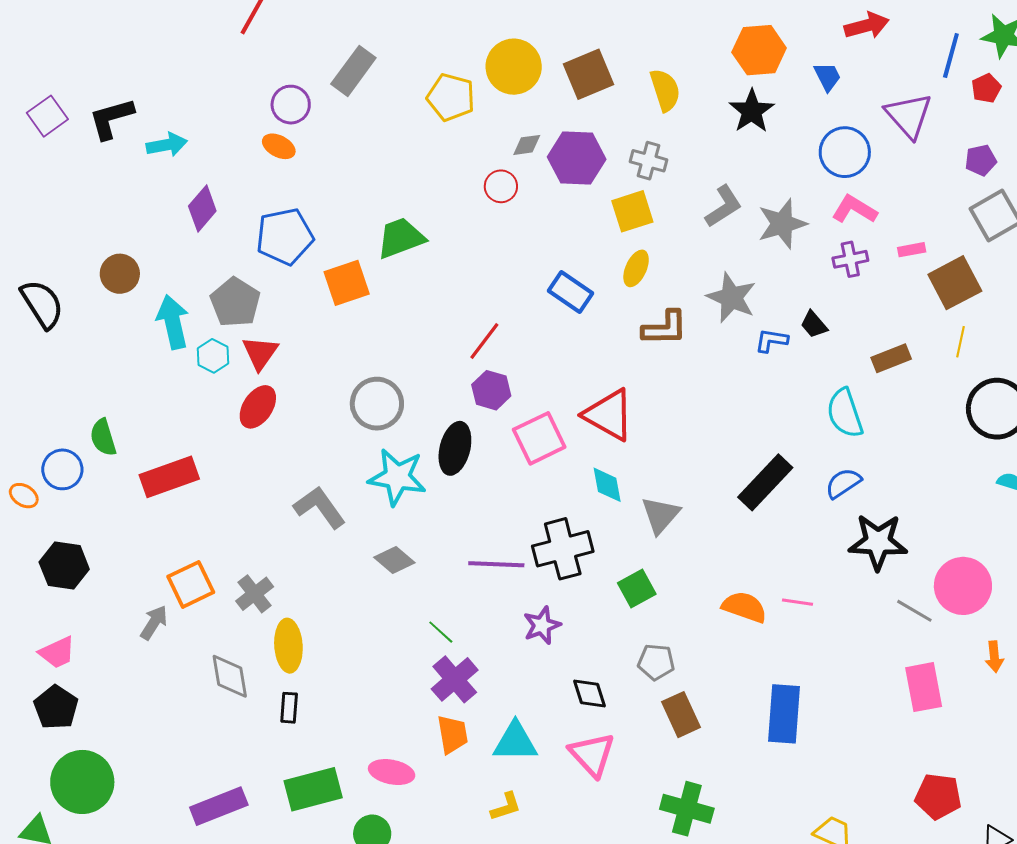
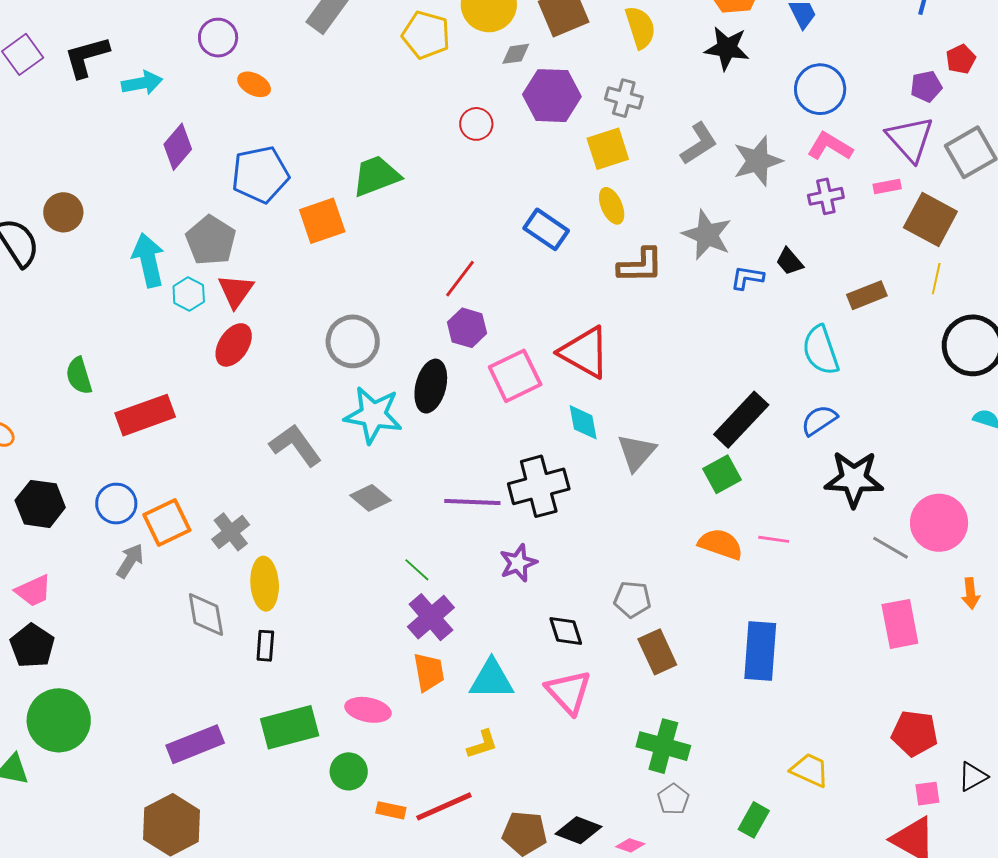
red pentagon: (986, 88) -> (961, 59), moved
purple circle: (291, 105) -> (218, 38), moved
black star: (752, 111) -> (727, 48), turned -30
purple triangle: (909, 116) -> (910, 139), moved
gray diamond: (527, 145) -> (516, 54), moved
purple pentagon: (981, 160) -> (926, 86), moved
yellow ellipse: (636, 268) -> (612, 206), turned -48
brown circle: (120, 274) -> (63, 212), moved
brown square: (955, 283) -> (930, 219), turned -34
blue circle: (62, 469) -> (116, 504), moved
green square: (637, 589) -> (722, 474), moved

